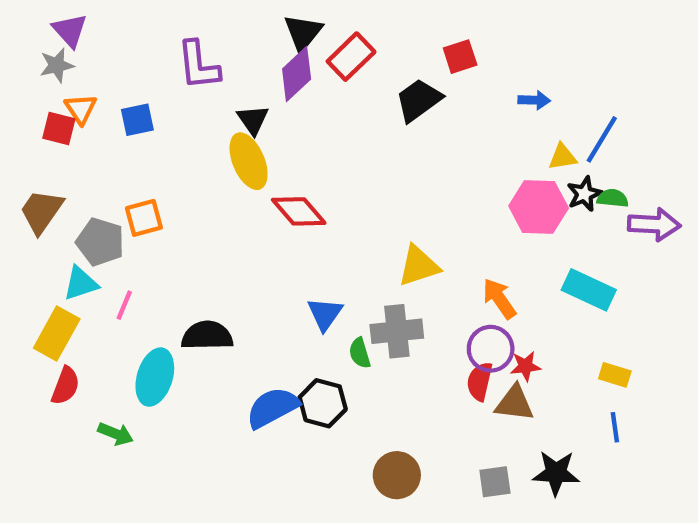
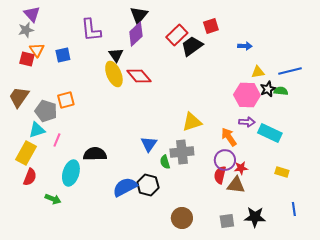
red rectangle: (351, 57) -> (177, 35), moved
blue line: (602, 139) -> (290, 71), moved, turned 45
red diamond: (299, 211) -> (139, 76), moved
purple arrow: (654, 224) -> (247, 122), moved, size x0.7
blue line: (615, 427) -> (294, 209), moved

